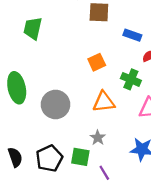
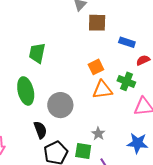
green trapezoid: (33, 28) -> (37, 53), moved
orange triangle: (104, 102) -> (102, 90), moved
black semicircle: (15, 157) -> (40, 130), moved

